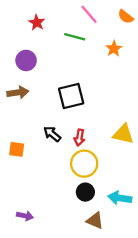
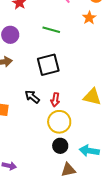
green line: (75, 37) -> (51, 30), moved
orange star: (114, 49) -> (89, 18), moved
brown triangle: (95, 221) -> (68, 170), turned -35

